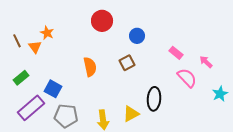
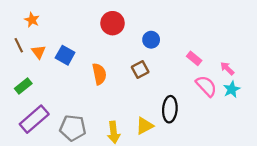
orange star: (47, 33) -> (32, 20), moved
blue square: (53, 89) -> (65, 55), moved
cyan star: (220, 94) -> (232, 89), moved

